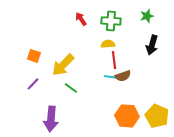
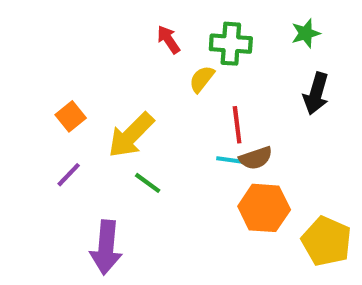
yellow semicircle: (108, 44) -> (202, 79), moved, turned -48
orange square: (34, 56) -> (71, 116), turned 32
orange hexagon: (127, 116) -> (264, 208), moved

